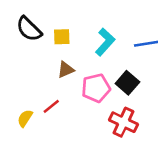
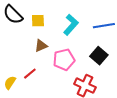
black square: (127, 83) -> (99, 56), moved

